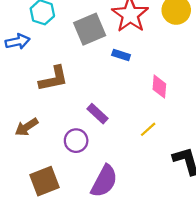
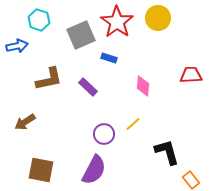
purple rectangle: (97, 114) -> (88, 87), moved
purple circle: (76, 141) -> (104, 134), moved
brown square: (45, 181) -> (41, 170), turned 32

